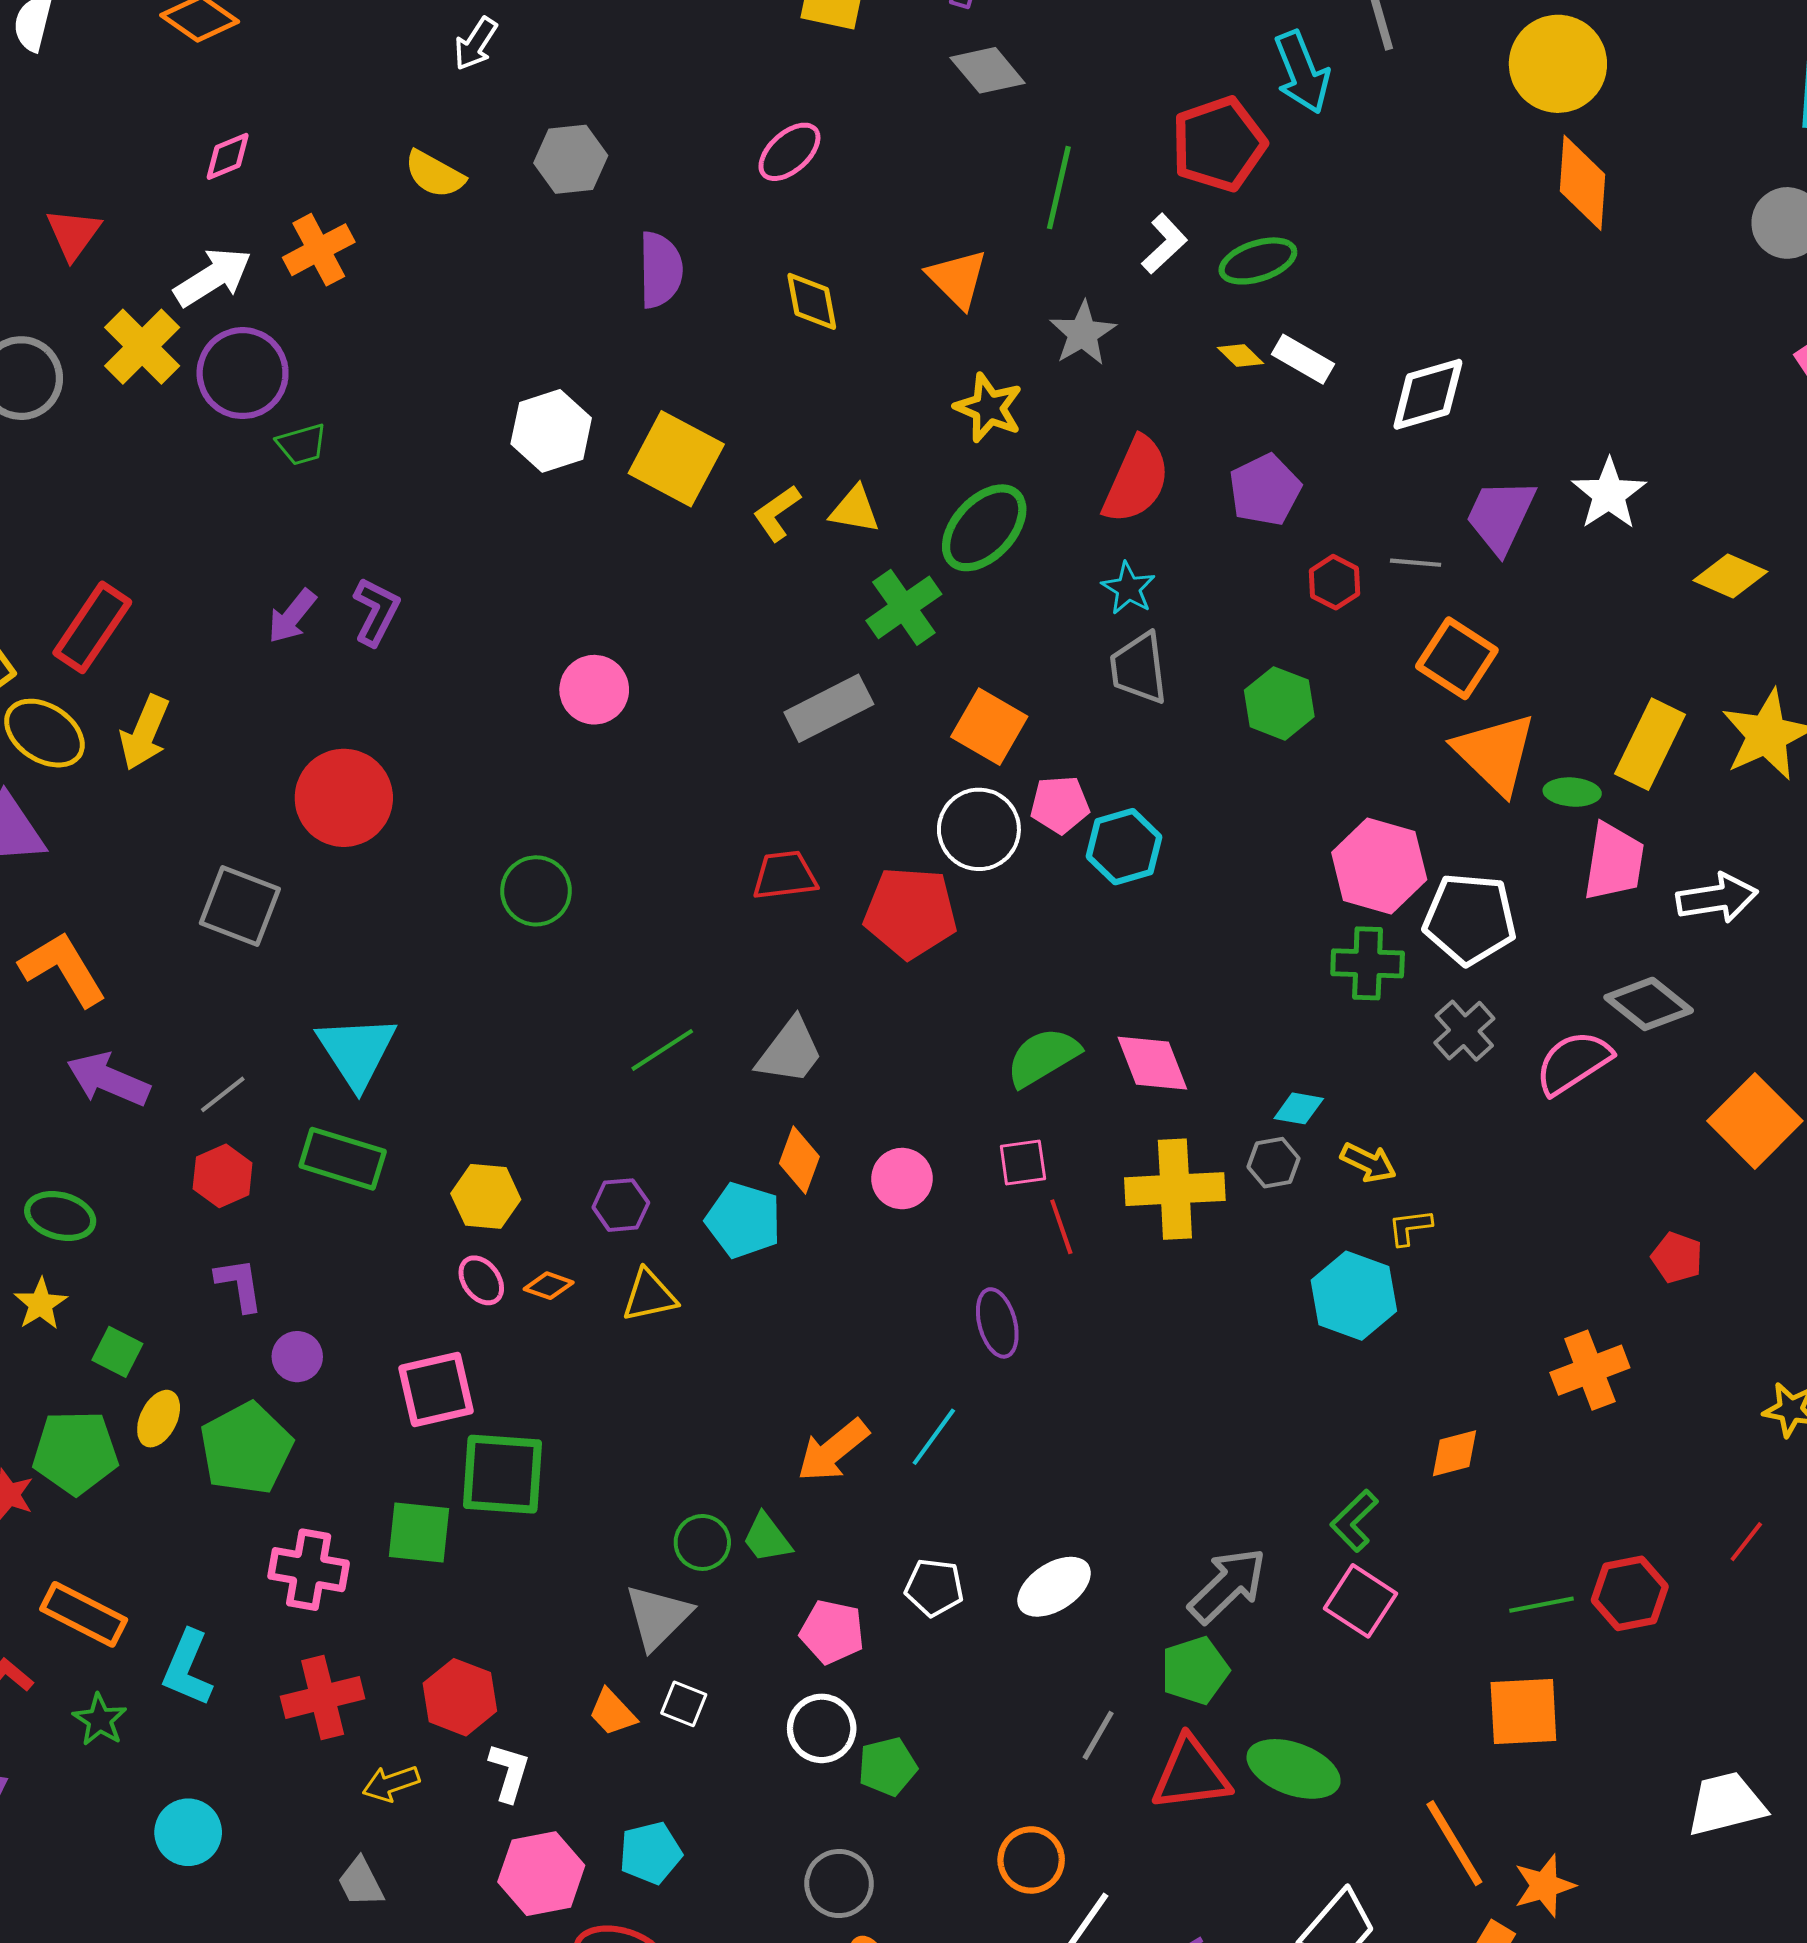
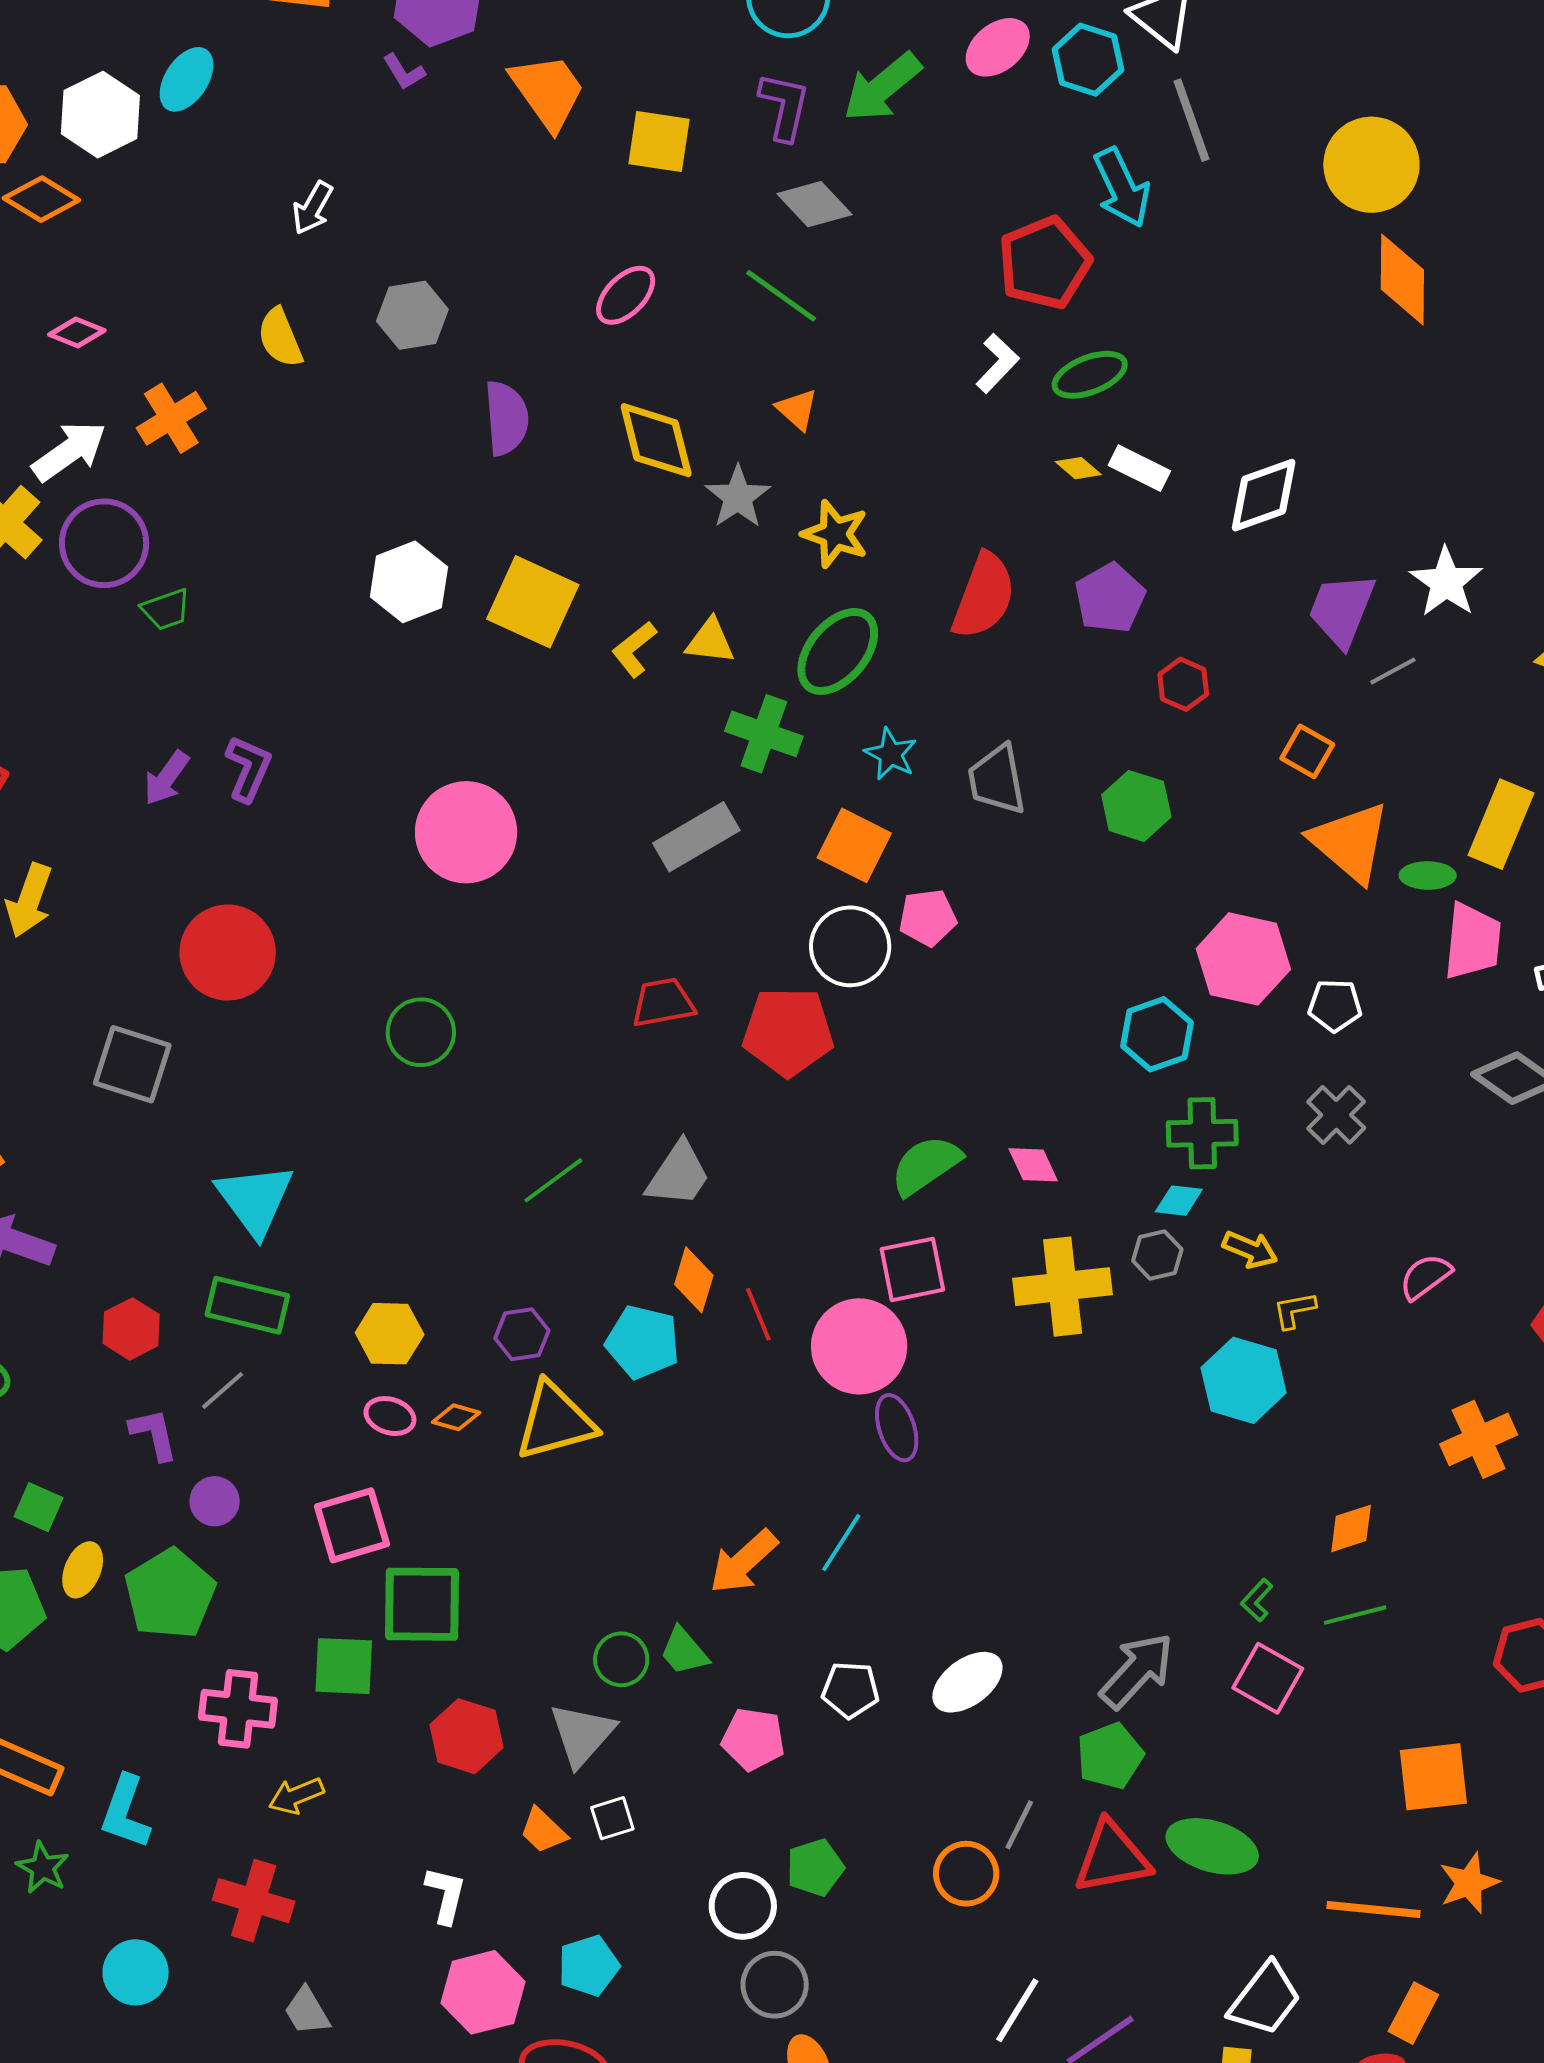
pink diamond: (228, 156) -> (77, 332), turned 48
yellow semicircle: (435, 174) -> (280, 338), turned 42
green line: (1059, 188) -> (781, 296), moved, turned -64
orange triangle: (957, 279) -> (797, 409), size x0.7
yellow diamond: (812, 301) -> (656, 440), size x1.4
gray star: (1083, 333) -> (738, 497), moved
gray line: (1416, 563) -> (1393, 671), moved, turned -30
cyan star: (1128, 588) -> (891, 754), moved
green cross: (904, 607) -> (764, 734), turned -32
orange square: (1457, 658) -> (1307, 751), size x0.7
pink circle: (594, 690) -> (466, 832), size x1.5
cyan hexagon: (1124, 847) -> (1157, 1034), moved
white pentagon: (1470, 919) -> (1335, 1005), size x0.6
green cross: (1368, 963) -> (1202, 1133), moved
pink semicircle: (1573, 1062) -> (1425, 1277), moved, size x0.7
pink diamond: (1152, 1063) -> (1033, 1165), size x0.7
gray line: (223, 1094) -> (222, 1390), moved
pink square: (1023, 1163) -> (912, 1269), size x1.4
pink circle: (902, 1179) -> (859, 1346), moved, size x1.6
red line: (1061, 1227) -> (758, 1314), moved
pink ellipse: (481, 1280) -> (390, 1416), turned -33
yellow triangle: (649, 1296) -> (555, 1421), size x1.5
green L-shape: (1354, 1521) -> (1257, 1600), size x0.7
green line: (1541, 1605) -> (1355, 1615), moved
red cross: (323, 1697) -> (254, 1901), moved, turned 34
red hexagon: (460, 1697) -> (467, 1736), moved
white square: (684, 1704) -> (612, 1818), turned -36
white circle: (822, 1728) -> (743, 1906), moved
yellow arrow: (391, 1783) -> (296, 1796), moved
orange line: (1454, 1843) -> (1374, 1909), turned -50
orange circle: (1031, 1860) -> (966, 1874), moved
orange star: (1544, 1886) -> (1469, 1883), moved

